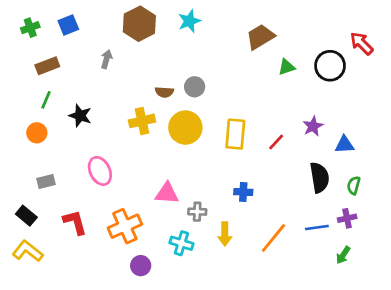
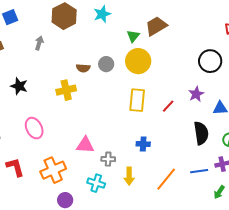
black circle: (330, 66) -> (210, 61), moved
green triangle: (287, 67) -> (133, 36), moved, turned -32
yellow circle: (185, 128) -> (138, 61), moved

